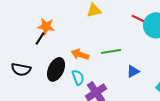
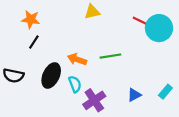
orange star: (46, 26) -> (31, 19), moved
blue triangle: (133, 71) -> (134, 95), moved

